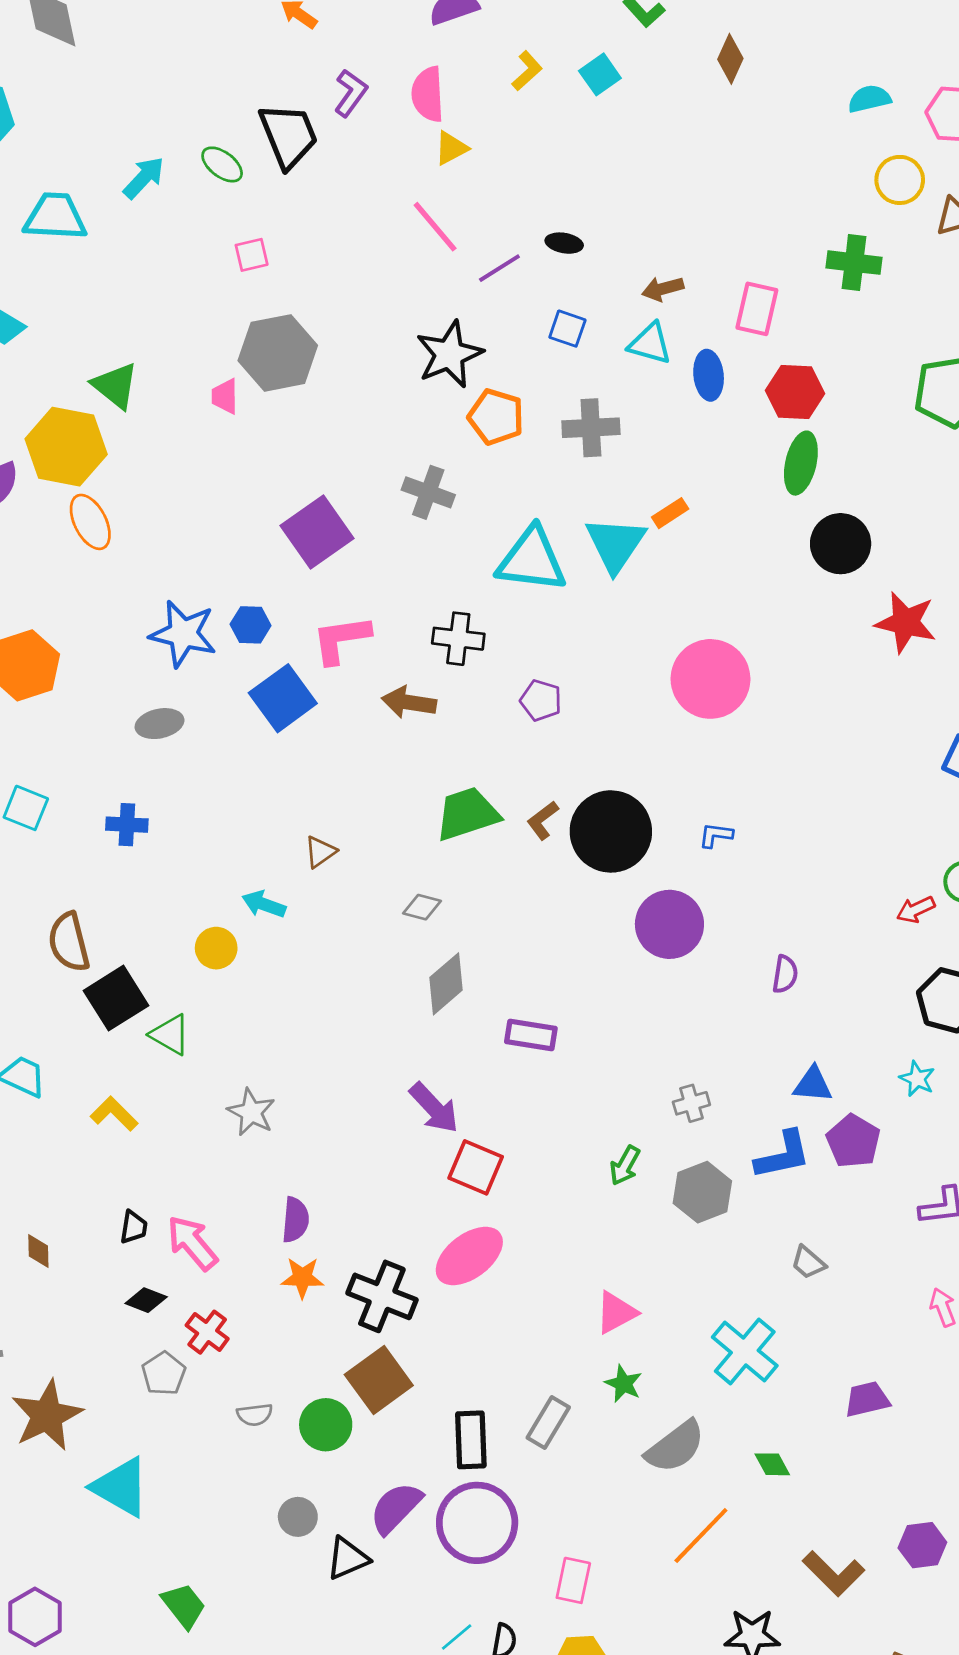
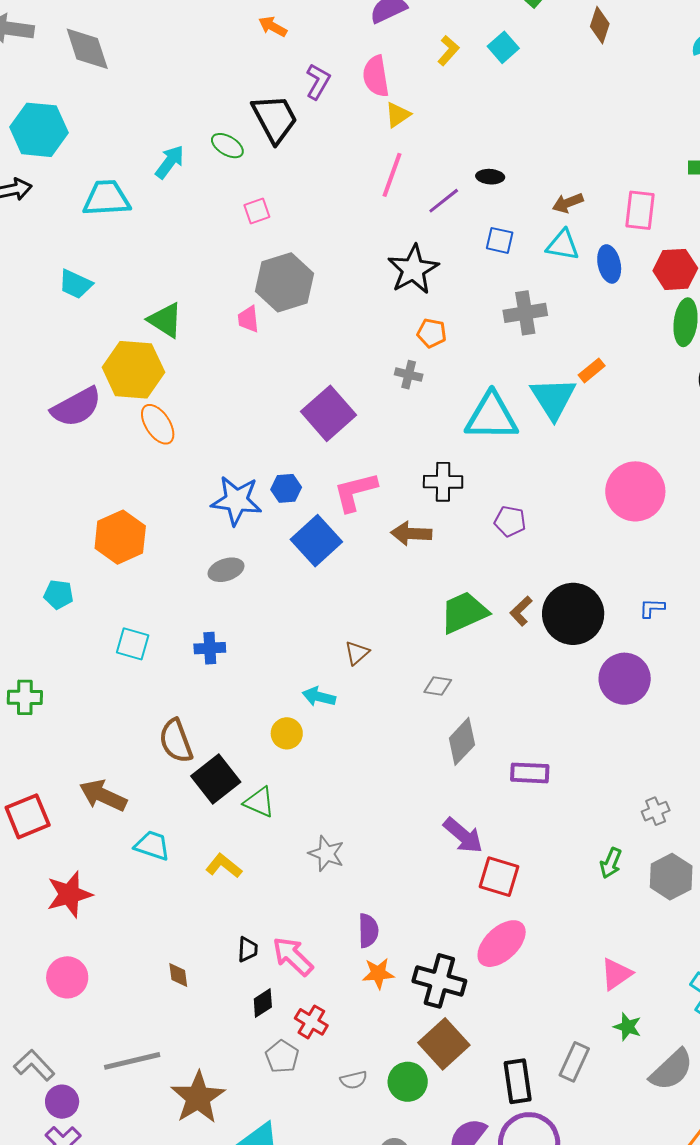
pink line: (435, 227) -> (392, 175), turned 66
orange pentagon: (496, 417) -> (432, 333), moved, size x0.7
gray cross: (428, 492) -> (409, 375), size x0.7
black diamond: (146, 1300) -> (263, 1003), turned -48

